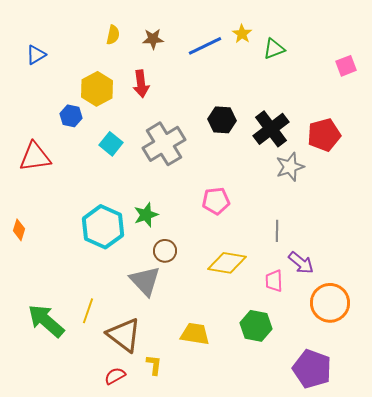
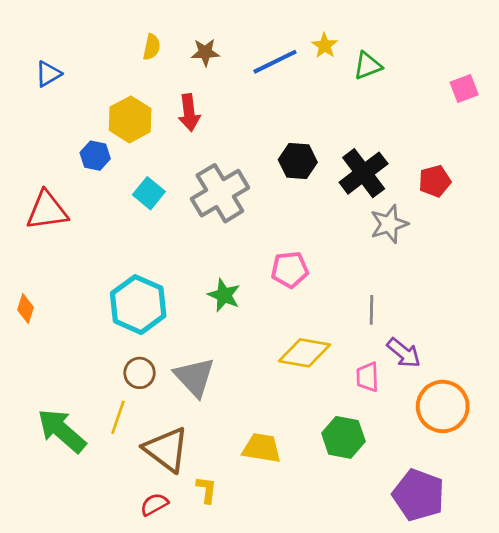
red pentagon: (324, 135) -> (435, 181), size x0.7
green star: (146, 215) -> (224, 295), moved, turned -30
brown circle: (165, 251) -> (139, 373), moved

